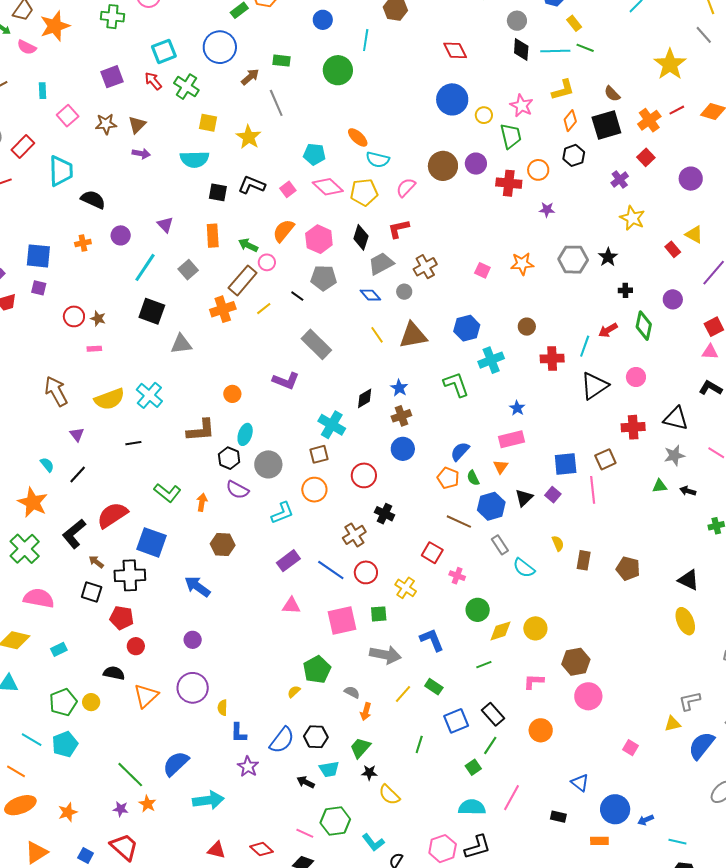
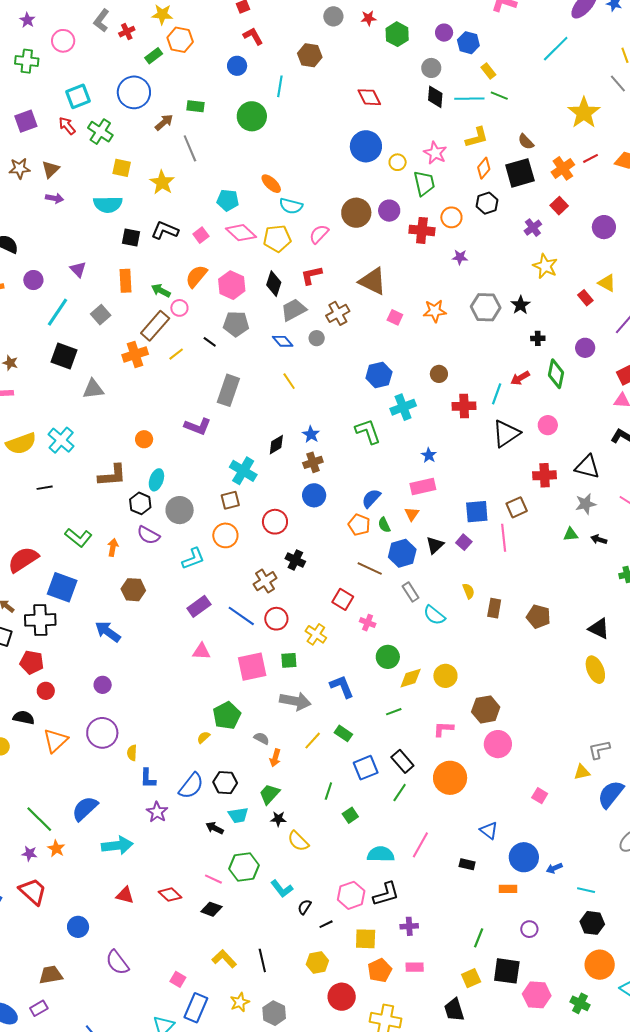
brown triangle: (413, 335) -> (373, 281), moved, turned 36
gray rectangle: (316, 344) -> (228, 390), turned 64
orange circle: (541, 730) -> (450, 778), size x1.4
green square: (473, 767) -> (350, 815), moved

